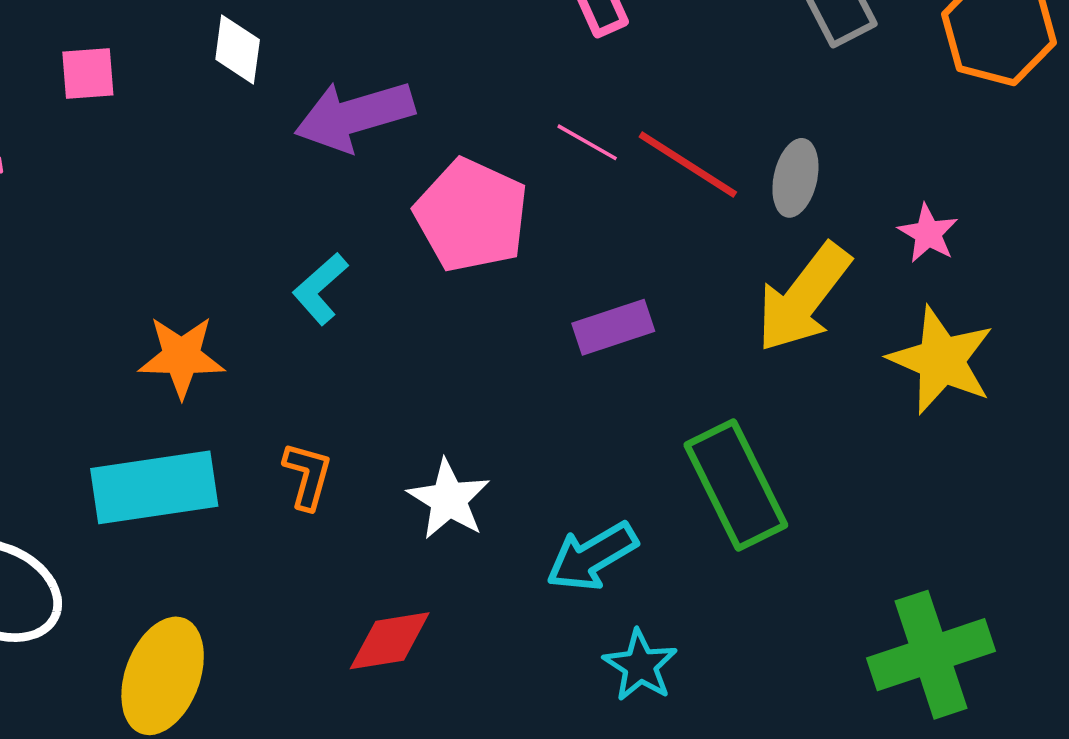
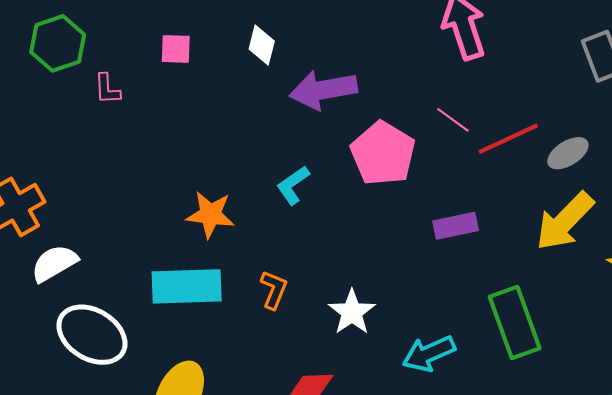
red line: (688, 165) -> (508, 139), turned -64
gray ellipse: (795, 178) -> (568, 153), turned 39

